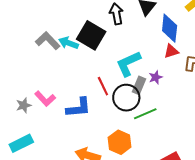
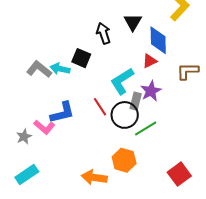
black square: (91, 35) -> (81, 58), size x0.7
red triangle: (171, 51) -> (150, 61), moved
purple star: (156, 77) -> (151, 91), size x1.5
blue L-shape: (79, 108) -> (62, 113), moved

